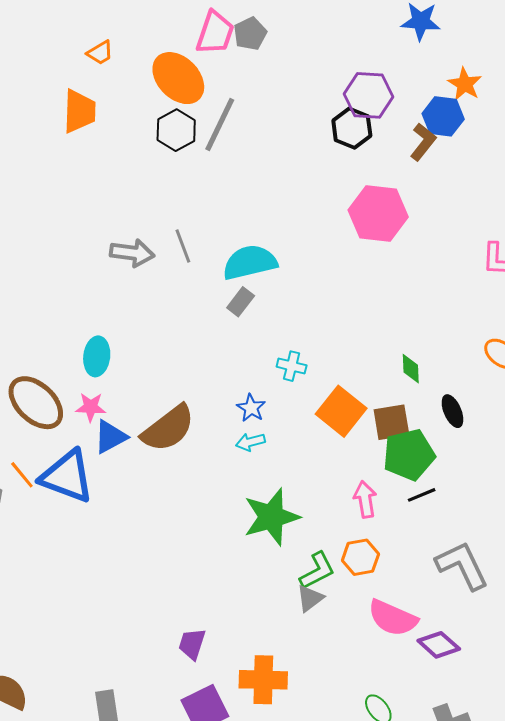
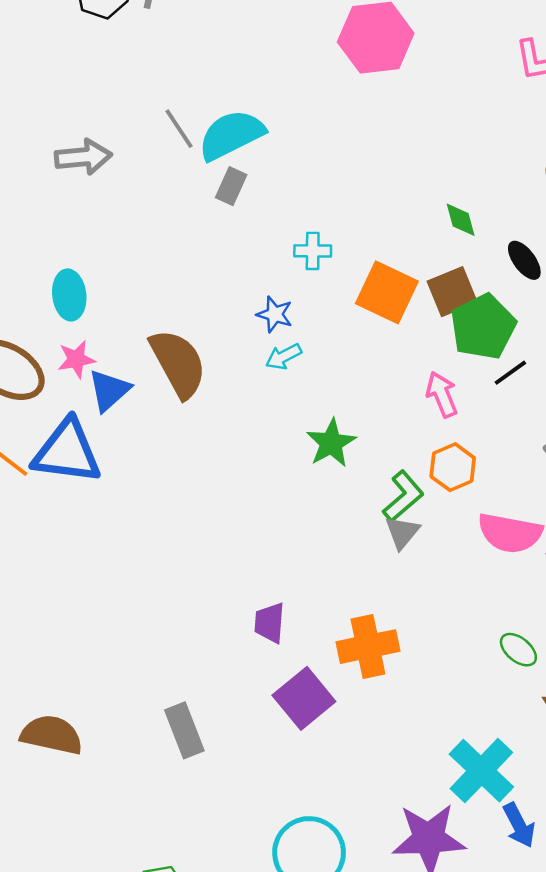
gray line: (183, 246) -> (179, 129), moved
brown semicircle: (168, 428) -> (178, 363), turned -68
green star: (271, 517) -> (331, 443), size x0.7

